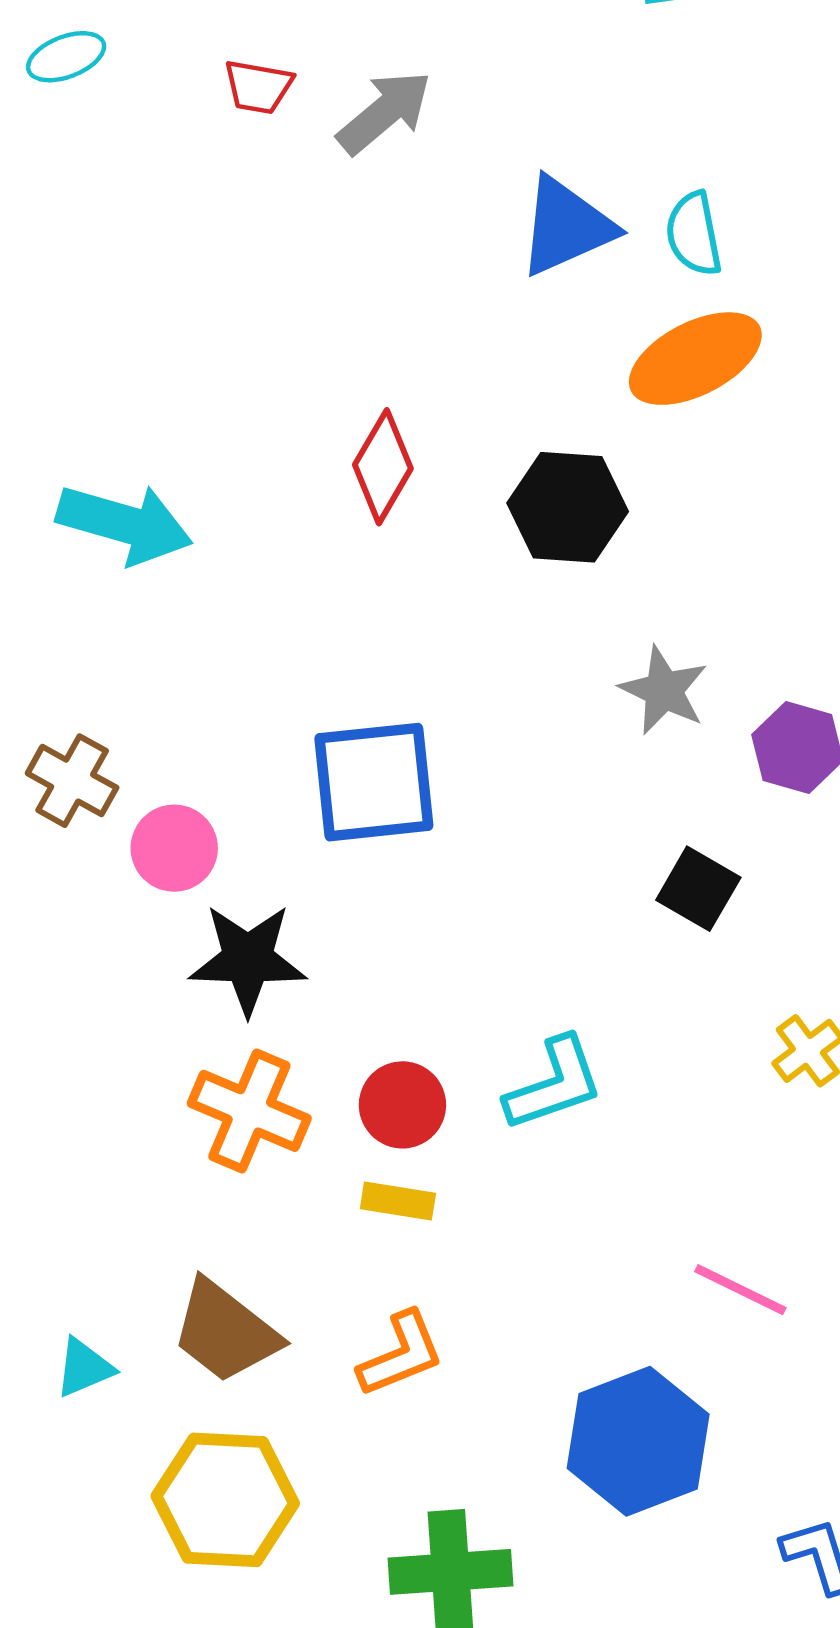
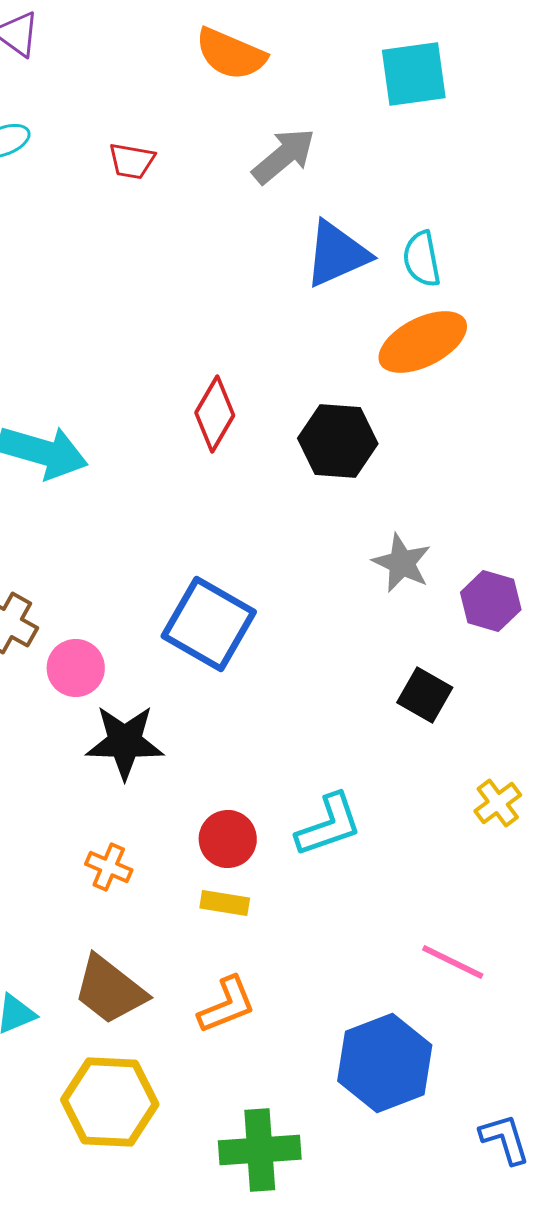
gray arrow: (384, 112) -> (284, 156), moved
blue square: (374, 782) -> (209, 624), turned 36
orange cross: (249, 1111) -> (109, 867), moved, size x0.6

